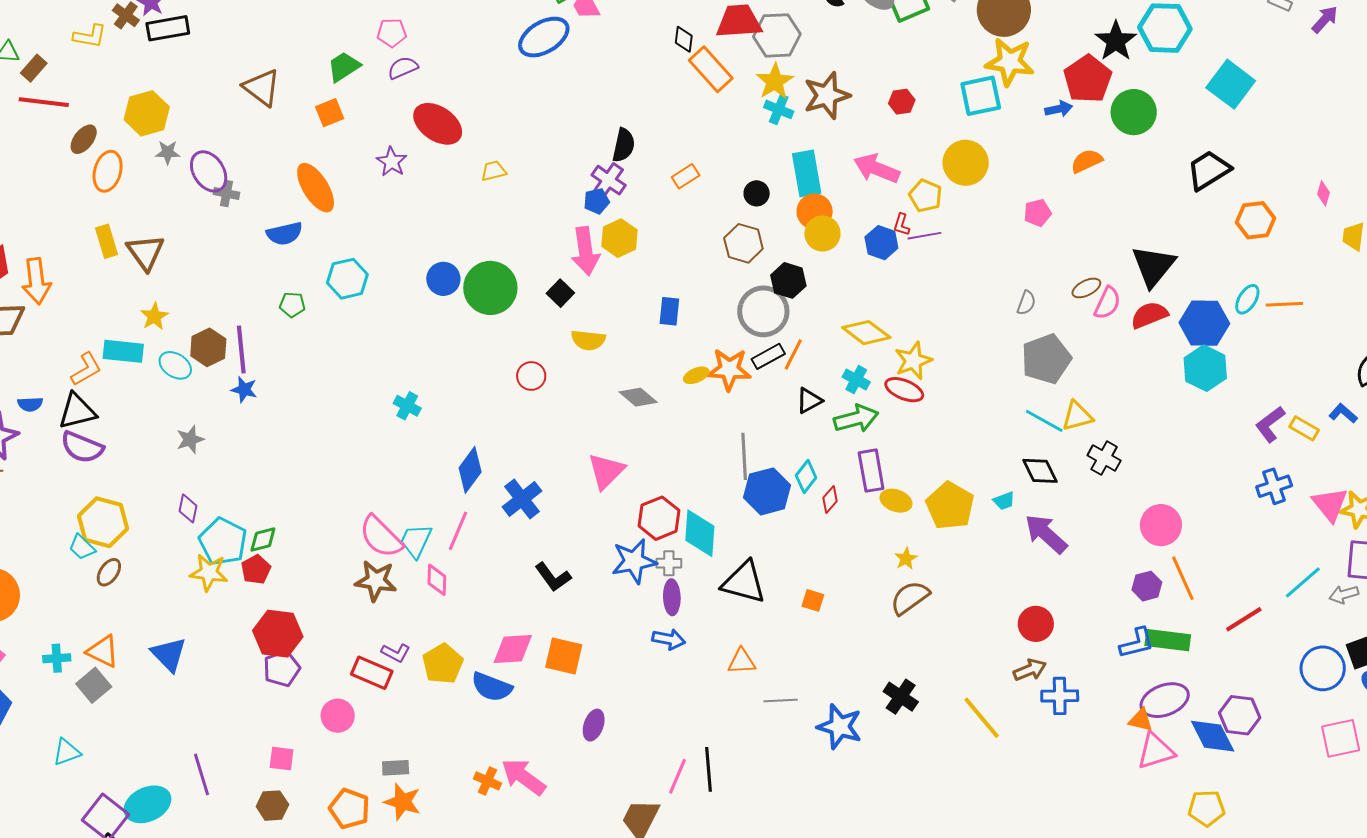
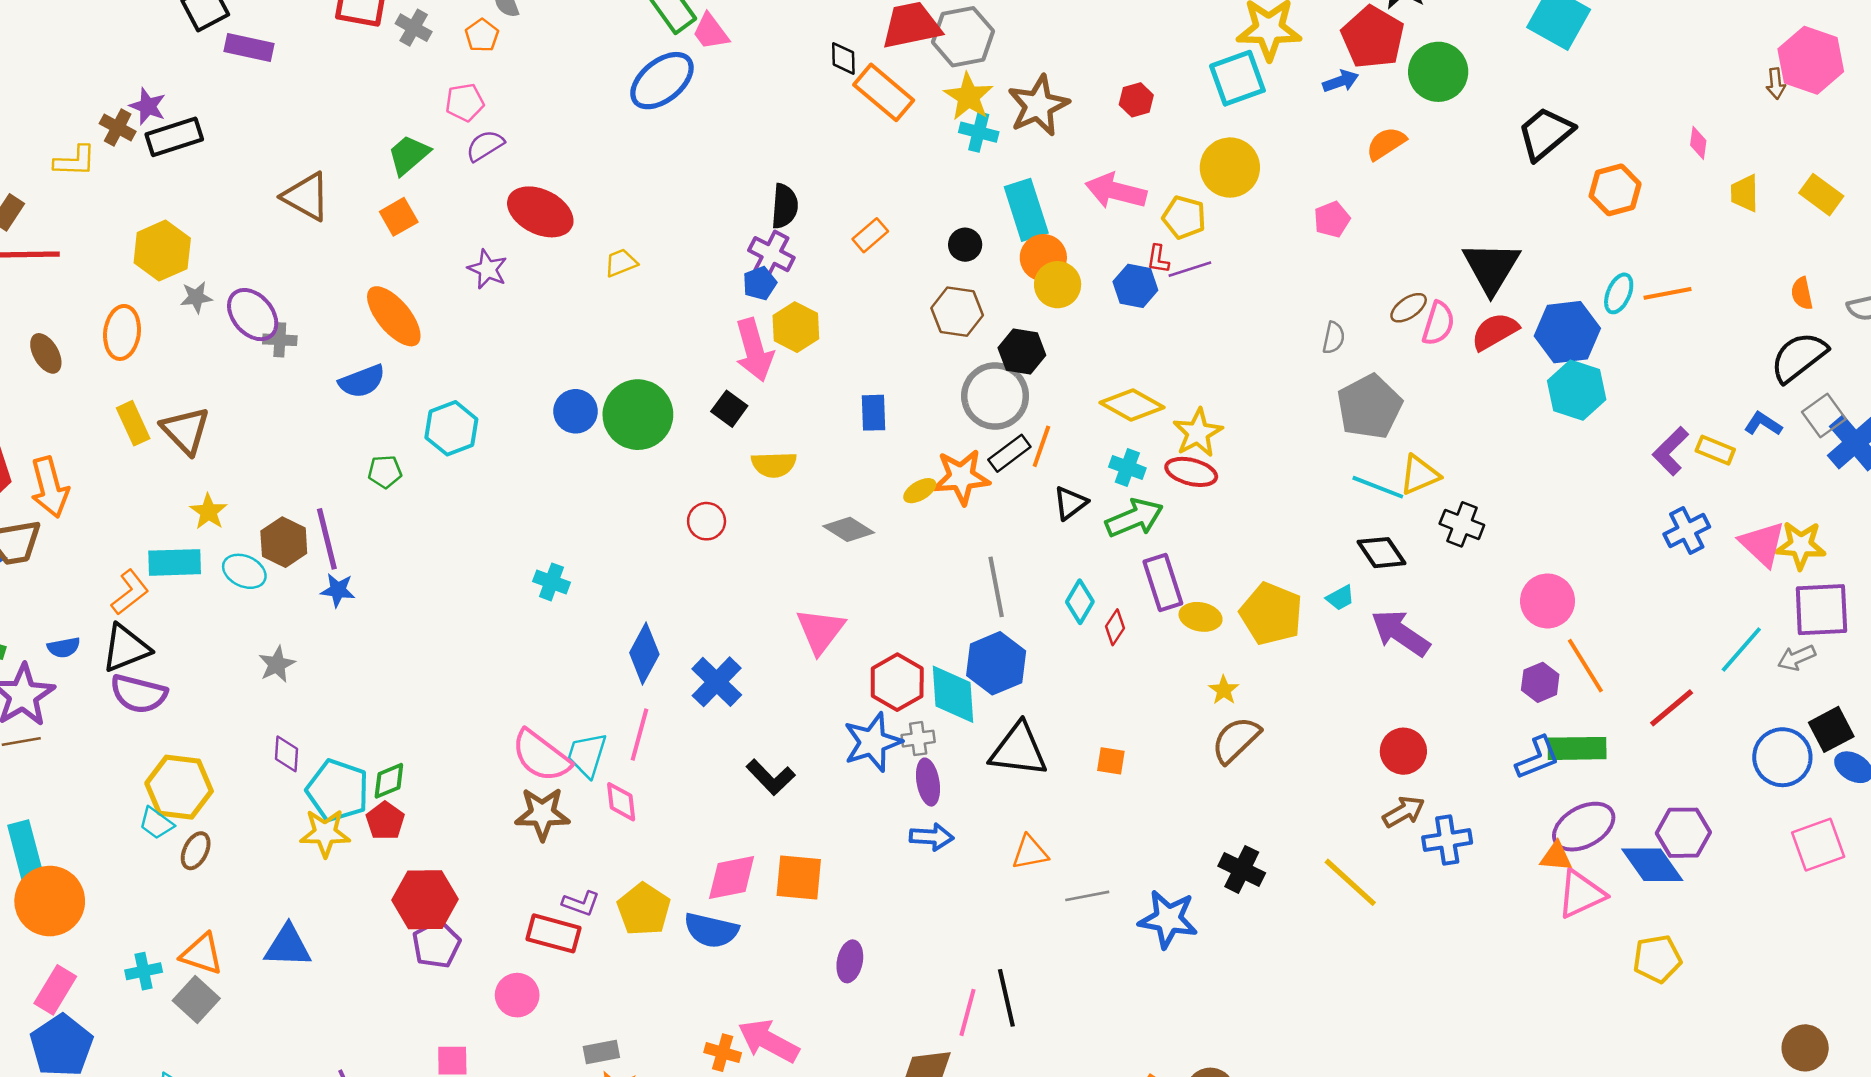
brown ellipse: (84, 139) -> (46, 353), moved, turned -60
blue hexagon: (767, 491) -> (996, 663), moved
blue triangle: (169, 654) -> (288, 946), turned -36

